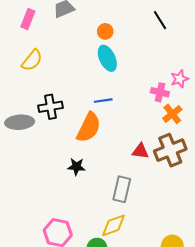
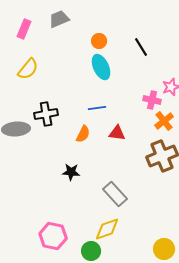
black line: (160, 20) -> (141, 47), moved
orange semicircle: (89, 127) -> (83, 134), size x0.6
red triangle: (140, 151) -> (117, 133), moved
gray rectangle: (122, 189) -> (115, 194), turned -55

